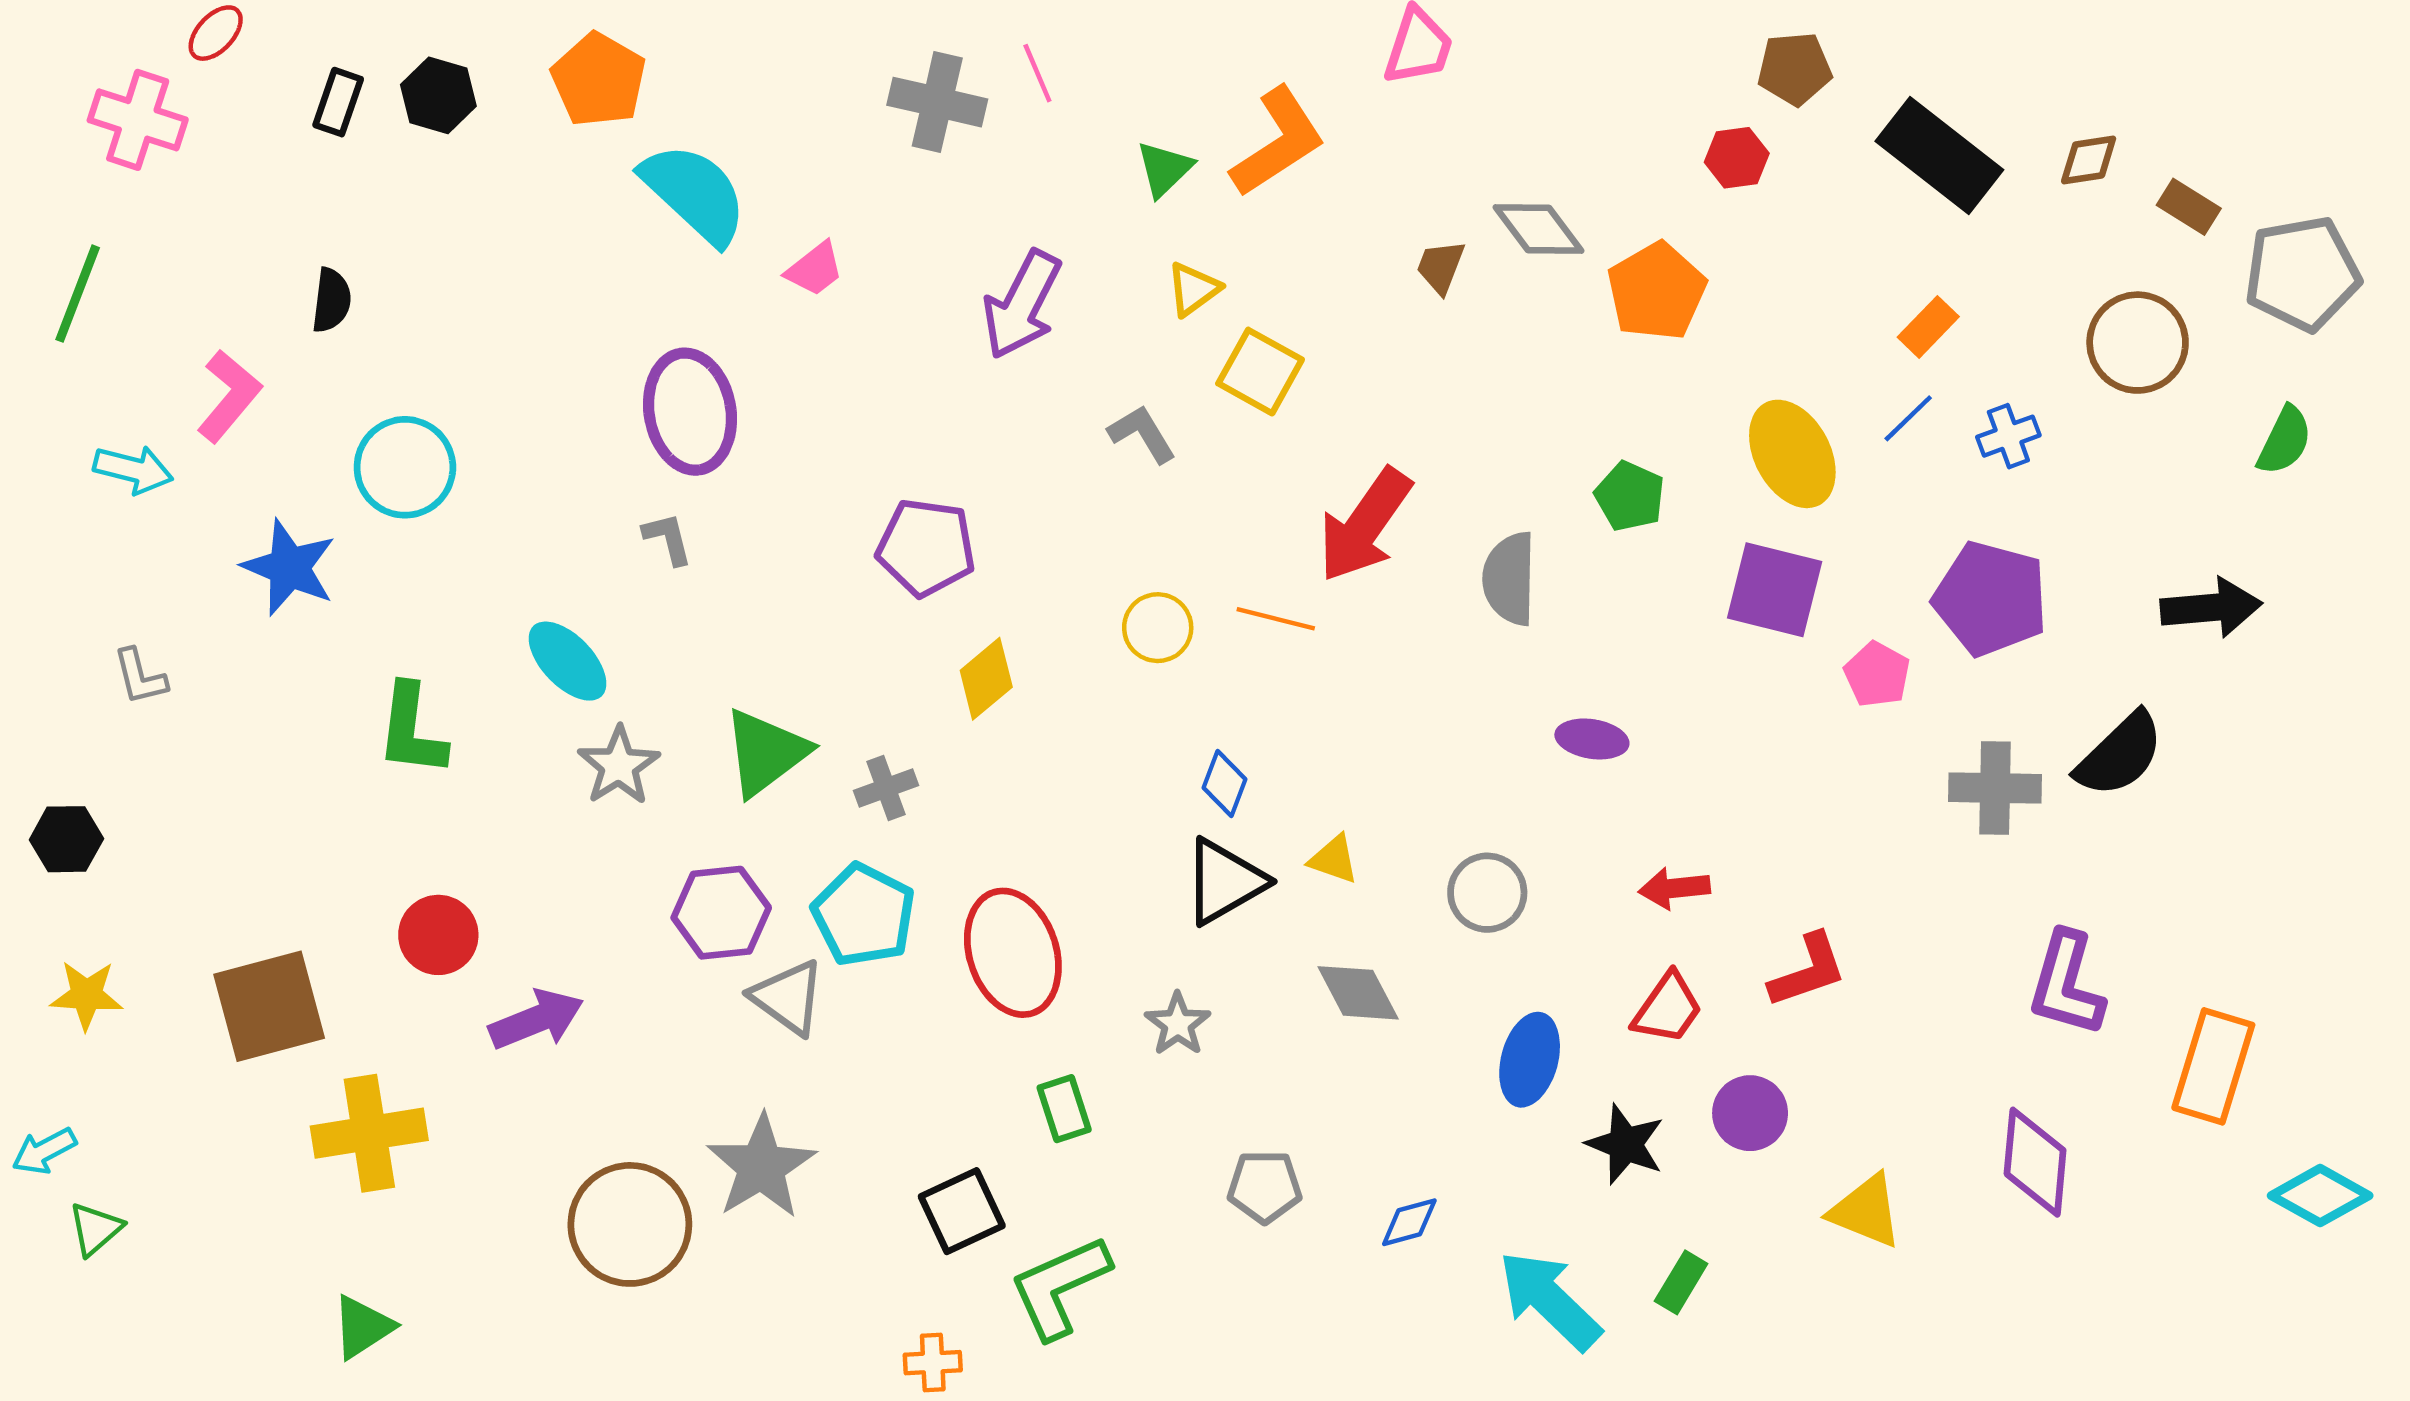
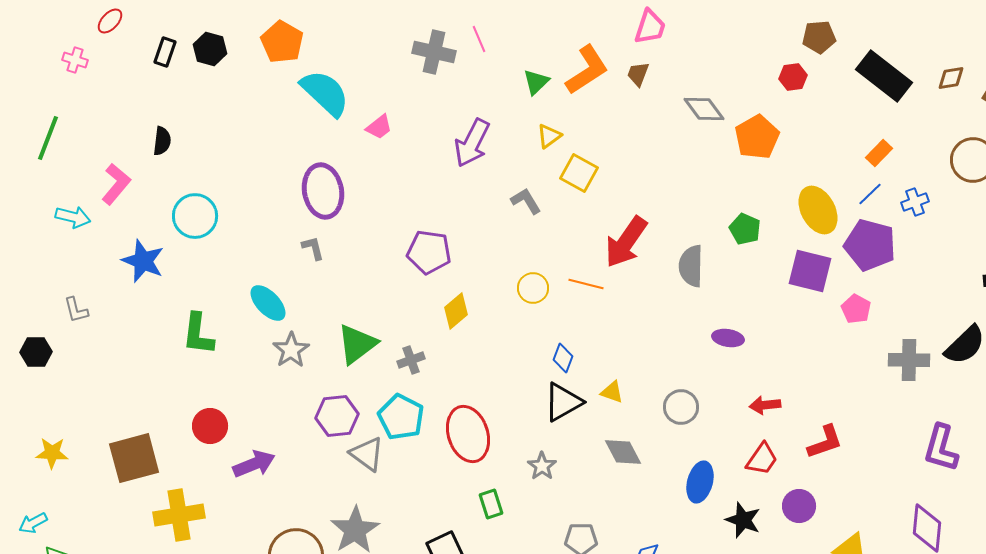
pink cross: (138, 120) -> (75, 60), size x0.6
brown trapezoid: (1441, 267) -> (638, 74), moved
purple pentagon: (1991, 599) -> (870, 245), moved
black hexagon: (66, 839) -> (36, 352), moved

